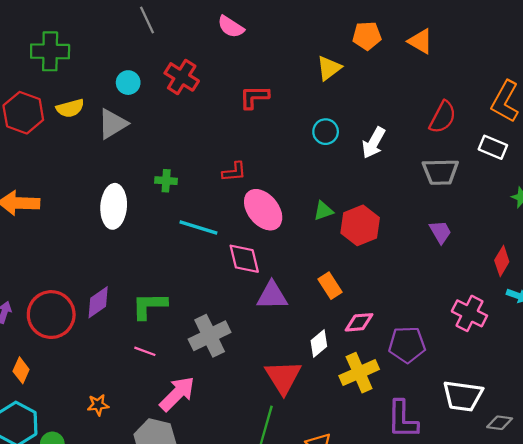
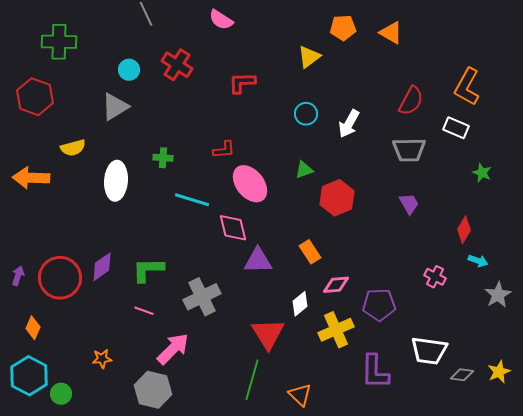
yellow semicircle: (70, 108) -> (73, 148), moved
green triangle: (323, 211) -> (304, 170), moved
pink cross: (469, 313) -> (435, 277), size x0.7

